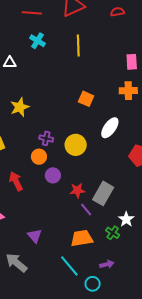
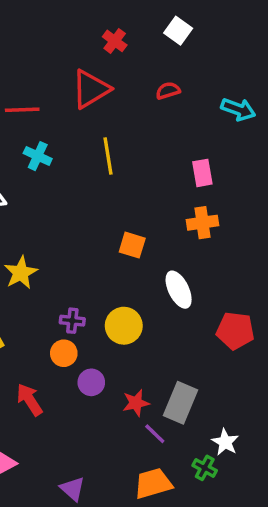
white ellipse: (110, 128) -> (179, 290), turned -55

